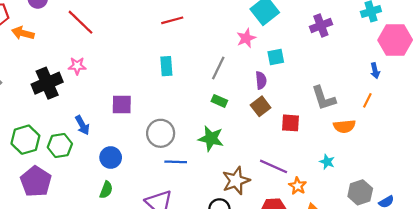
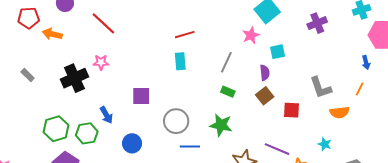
red line: (172, 20) -> (185, 35), moved

